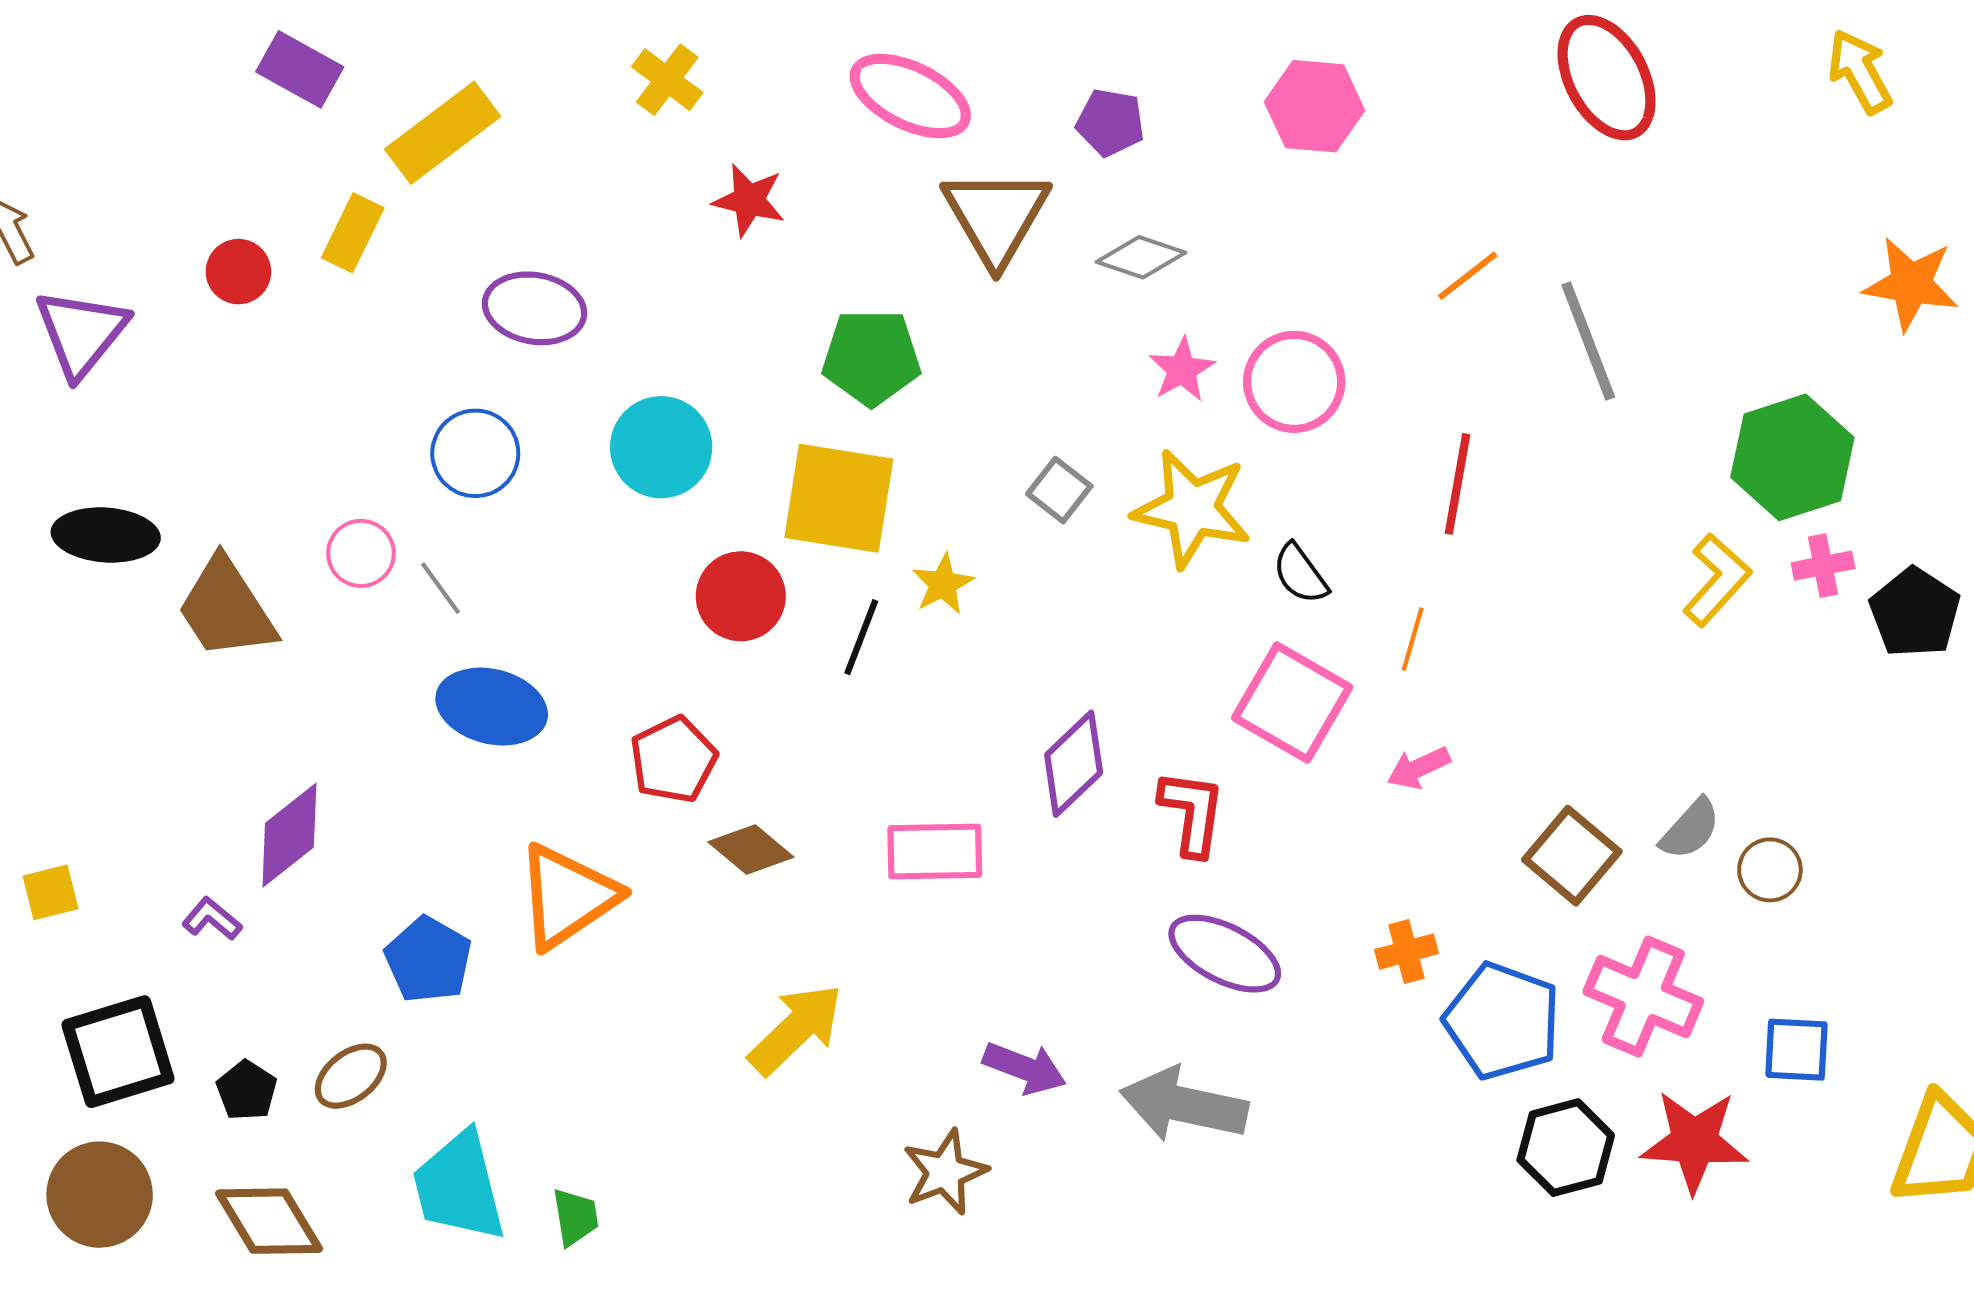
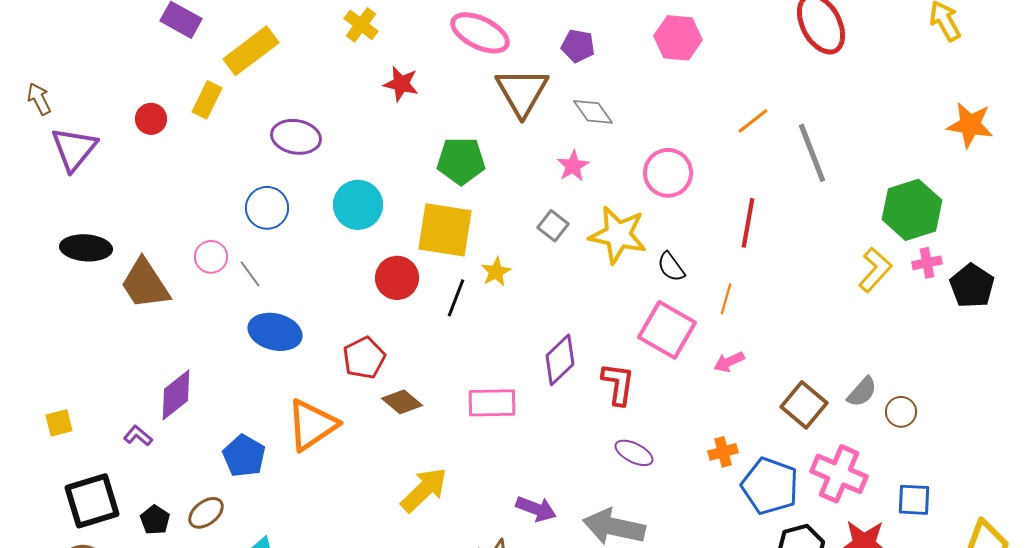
gray diamond: (1141, 257) -> (593, 112), turned 36
pink star: (1182, 370) -> (573, 166), moved
purple ellipse: (1225, 954) -> (634, 453), size x0.7

